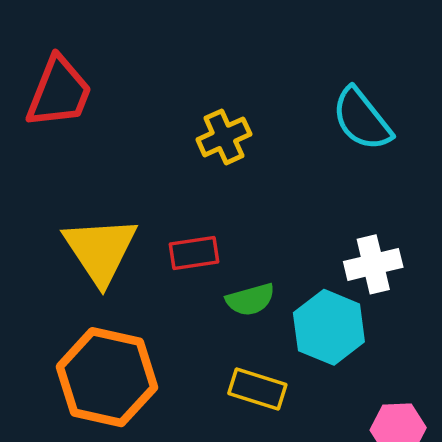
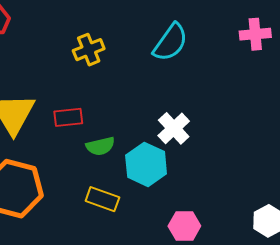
cyan semicircle: (362, 119) -> (170, 42), turned -108
white cross: (373, 264) -> (174, 128), turned -32

